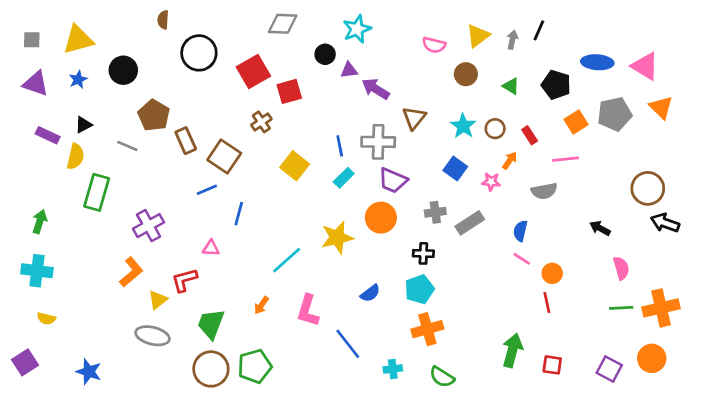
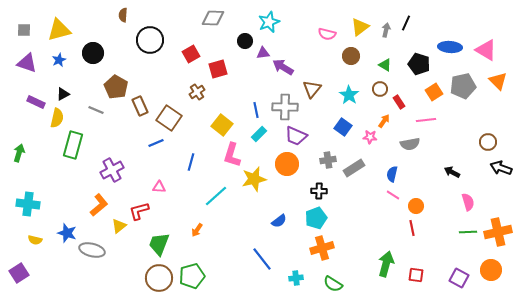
red square: (253, 72) -> (191, 54), size x0.7
brown circle: (495, 129) -> (380, 89), moved
brown circle: (648, 188) -> (488, 142), size x0.7
blue line: (239, 214) -> (191, 162), moved
green arrow: (40, 222) -> (19, 153), moved
pink L-shape: (308, 311) -> (232, 155), moved
gray ellipse: (152, 336) -> (92, 250), moved
blue star: (89, 372) -> (67, 233), moved

